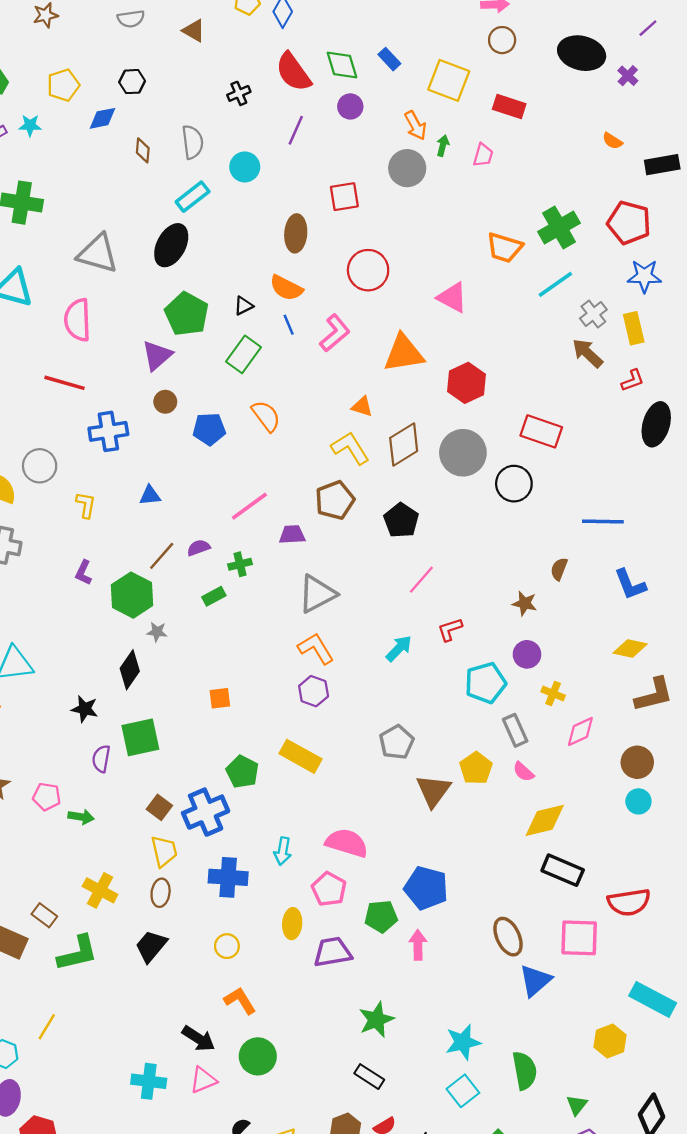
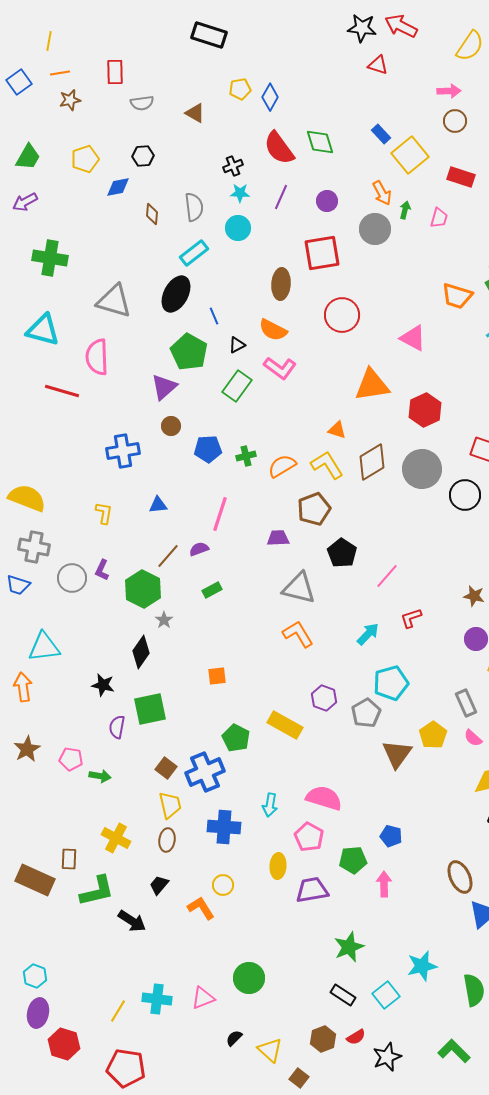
blue rectangle: (389, 59) -> (381, 134), moved
yellow square: (449, 80) -> (410, 155), turned 30
purple circle: (350, 106) -> (327, 201), moved
cyan star: (30, 125) -> (240, 193), moved
red square: (344, 197) -> (322, 253), size x1.4
blue line: (289, 325) -> (214, 316), moved
pink L-shape: (335, 333) -> (280, 368), moved, turned 76
red line: (64, 383) -> (62, 391), moved
orange semicircle: (266, 416) -> (282, 466), moved, turned -84
gray circle: (40, 466) -> (72, 578), moved
pink line: (249, 506) -> (220, 514), moved, turned -36
black pentagon: (401, 520) -> (342, 553), moved
green cross: (240, 564) -> (246, 456), moved
gray triangle: (317, 594) -> (299, 588), turned 42
gray star: (157, 632) -> (164, 620), turned 30
cyan pentagon: (485, 683) -> (391, 683), moved
purple hexagon: (314, 691) -> (324, 698), moved
blue pentagon: (426, 888) -> (391, 836), size x0.6
brown rectangle: (44, 915) -> (69, 859), turned 55
black trapezoid: (151, 946) -> (159, 885), size x0.7
orange L-shape: (240, 1001) -> (201, 908), moved
yellow line: (47, 1027) -> (118, 1011), moved
black arrow: (198, 1039) -> (132, 921), moved
cyan square: (463, 1091) -> (386, 995), moved

